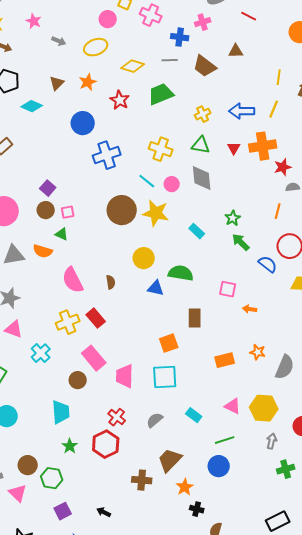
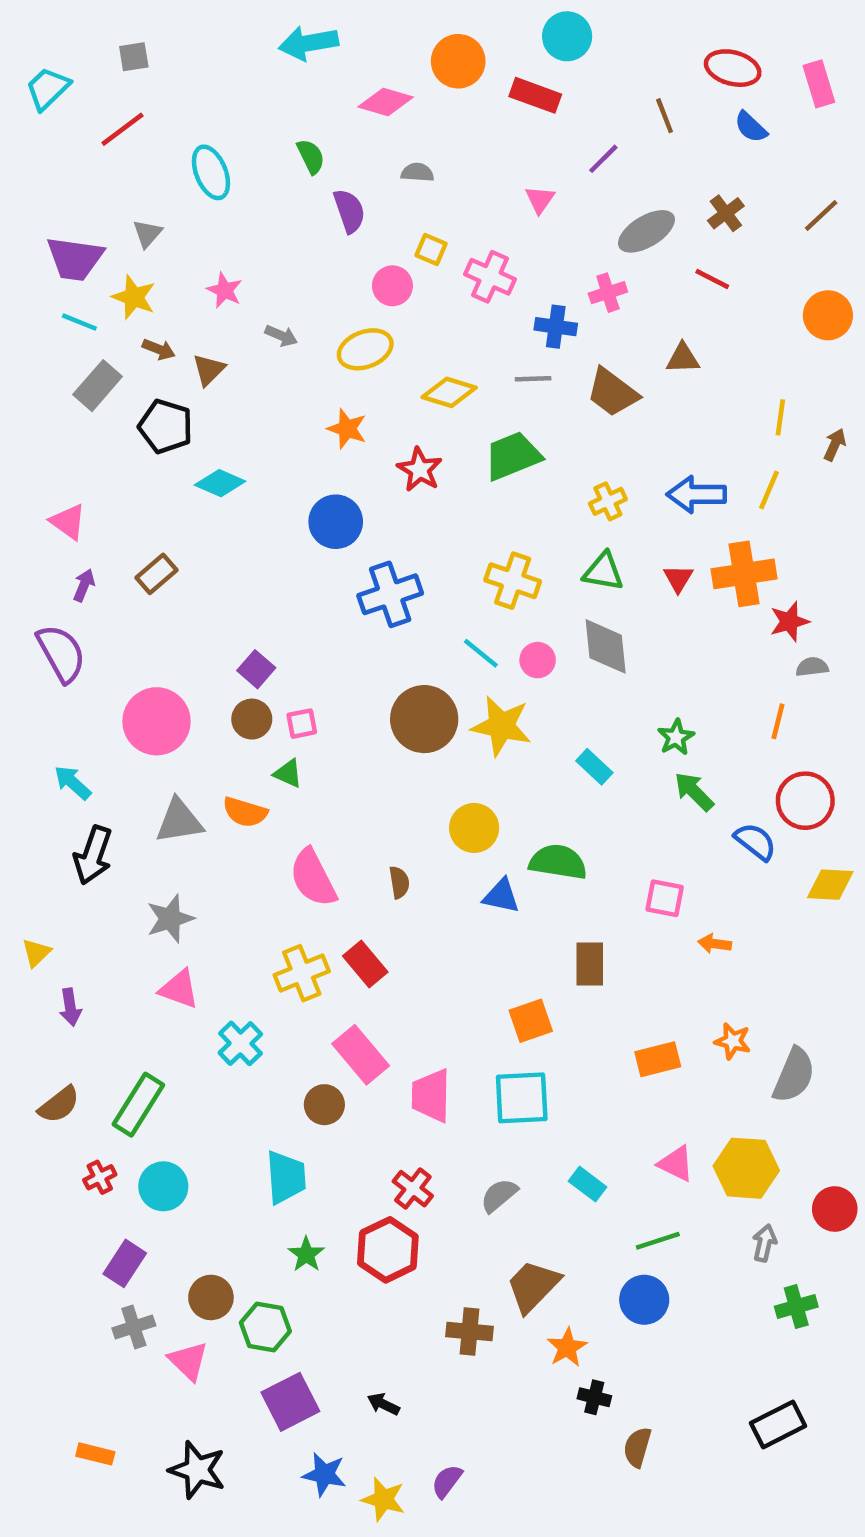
orange star: (88, 82) -> (347, 429), turned -30
brown triangle: (57, 83) -> (209, 370), moved
purple square: (63, 511) -> (290, 1402), size x1.4

